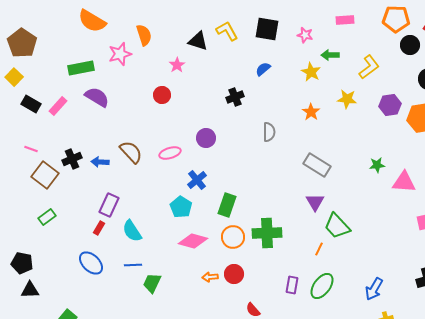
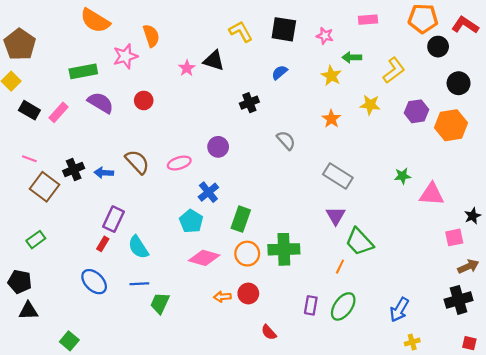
black triangle: (198, 41) -> (214, 61), moved
red circle: (162, 95) -> (144, 100), moved
gray semicircle: (269, 132) -> (286, 140), turned -42
green rectangle: (47, 217) -> (36, 240), moved

